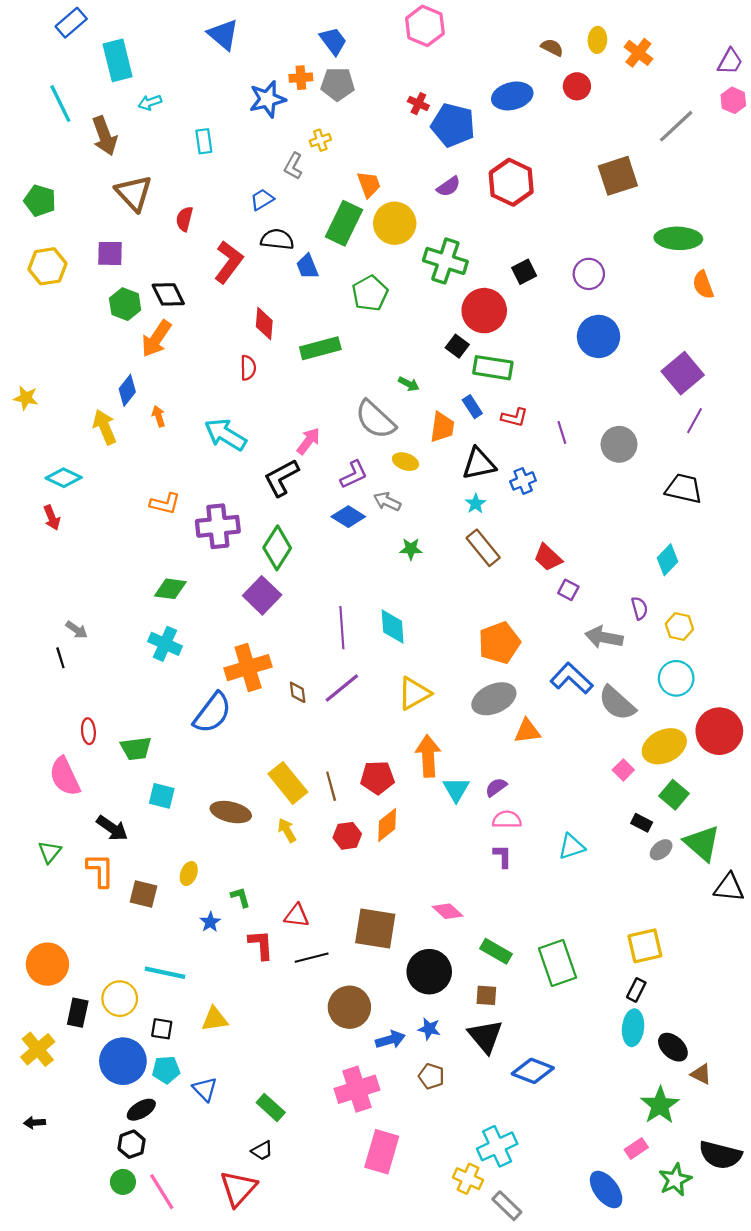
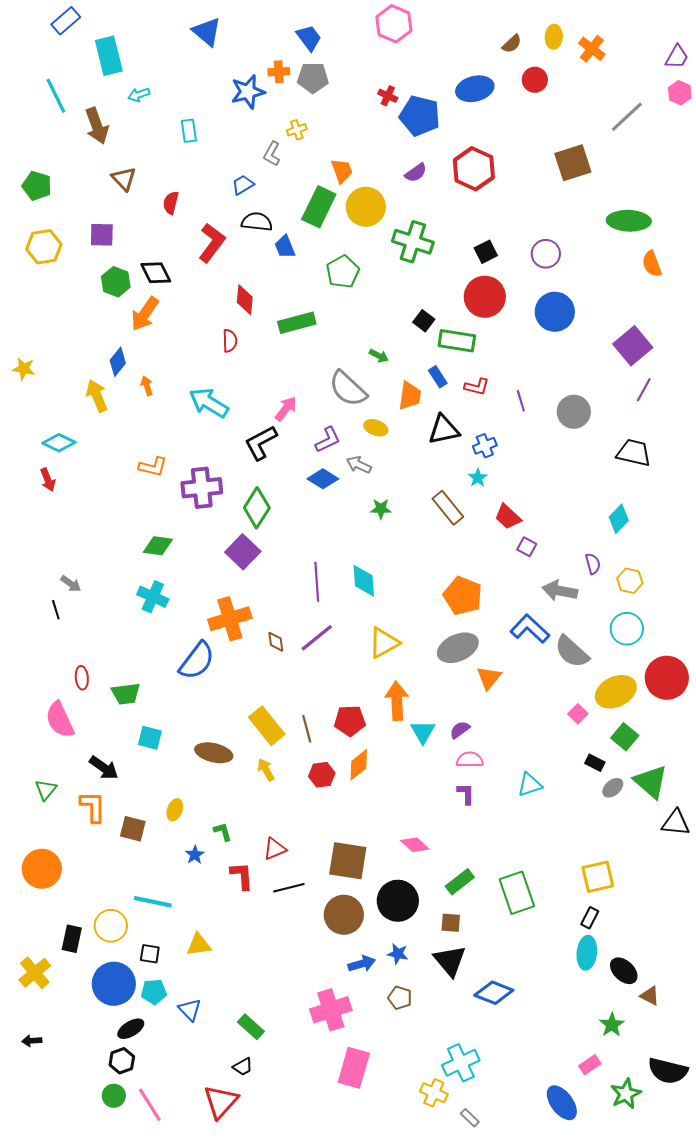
brown semicircle: (552, 47) -> (512, 44), turned 110
brown triangle: (134, 193) -> (124, 179), size x0.7
red circle: (484, 311) -> (485, 297), moved
cyan star: (476, 504) -> (478, 478), moved
orange pentagon: (499, 643) -> (463, 596), turned -30
orange triangle: (527, 731) -> (489, 678), turned -44
red triangle: (297, 916) -> (275, 849), turned -30
green rectangle: (496, 951) -> (460, 882), turned -68
orange circle: (47, 964) -> (42, 869), moved
brown circle: (349, 1007) -> (344, 915), moved
green star: (660, 1105) -> (612, 1025), size x0.7
gray rectangle: (507, 1206) -> (470, 1118), size x0.7

